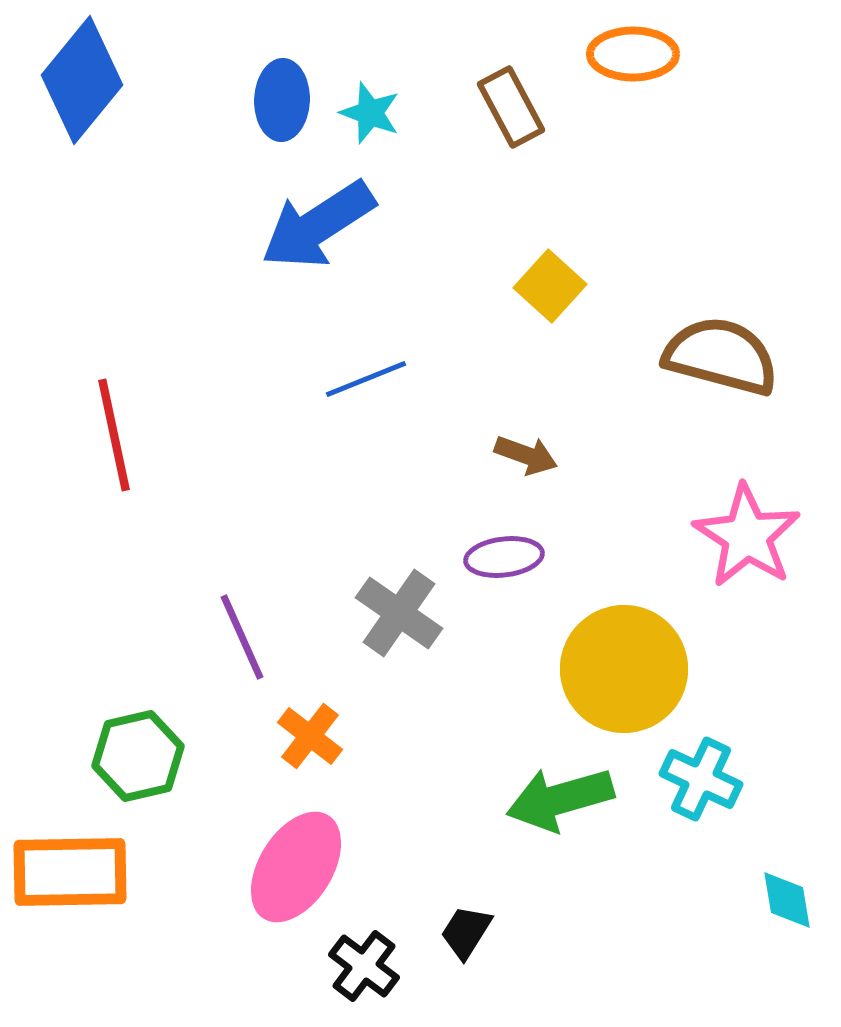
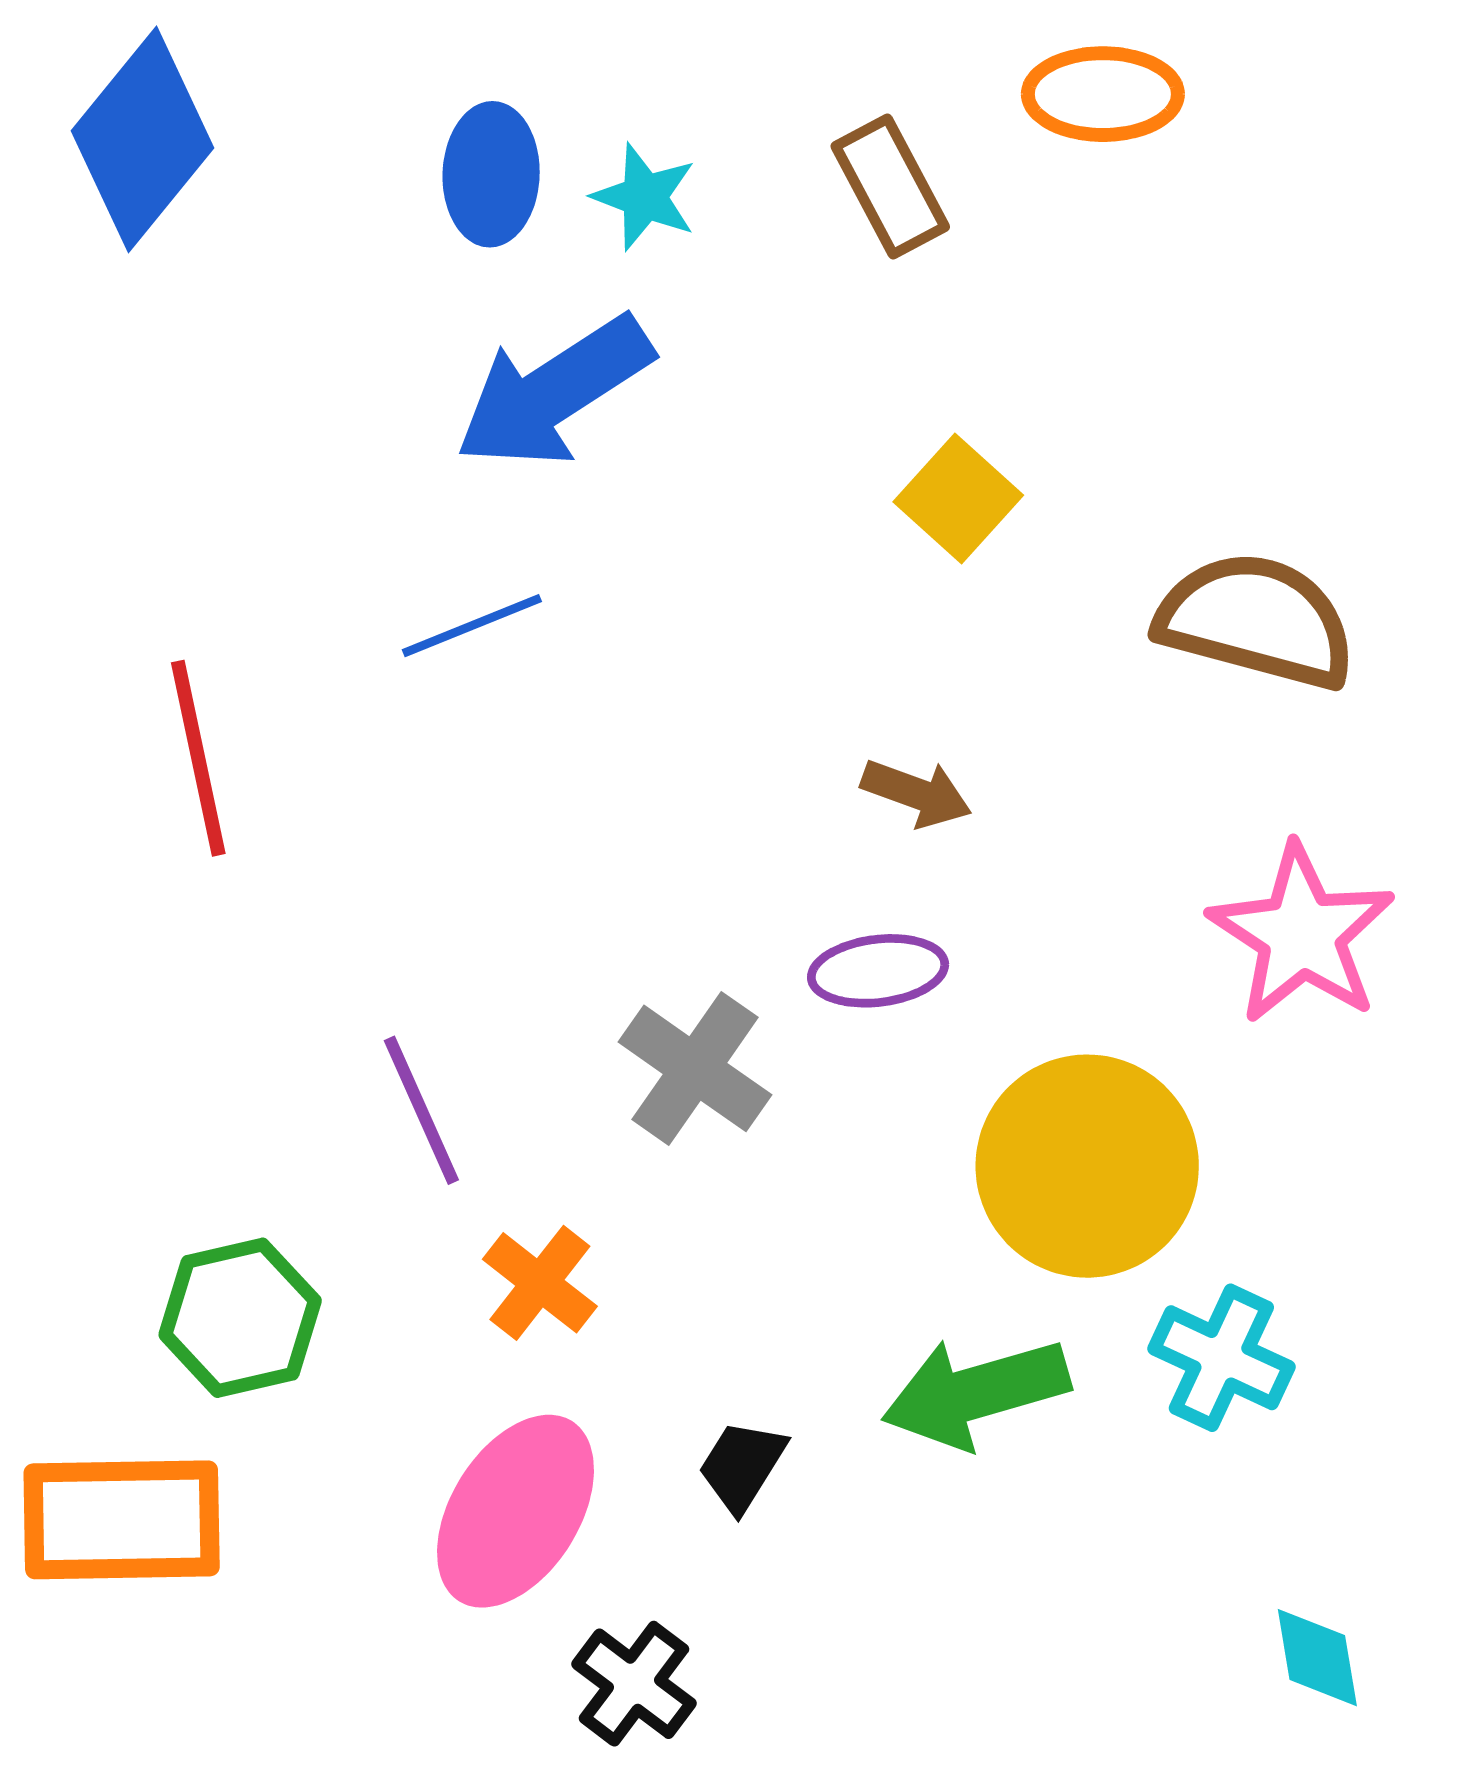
blue line: (366, 379) -> (472, 626), moved
cyan diamond: (787, 900) -> (1317, 1658), moved
black trapezoid: (466, 932) -> (742, 1466), moved

